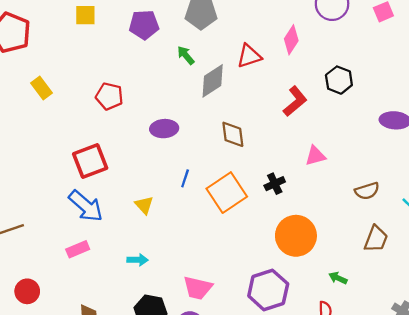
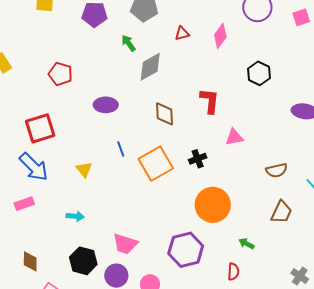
red triangle: (249, 56) -> (182, 34), moved, size x0.7
red L-shape: (295, 101) -> (210, 101), moved, turned -48
blue line: (185, 178) -> (121, 149), turned -42

